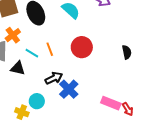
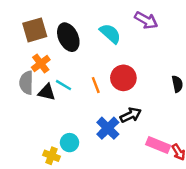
orange line: (50, 49) -> (96, 85), moved
black triangle: (18, 68) -> (47, 92), moved
black arrow: (54, 78) -> (131, 115), moved

